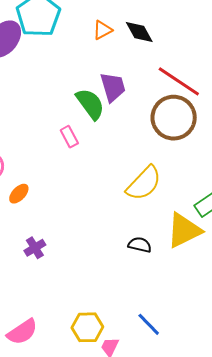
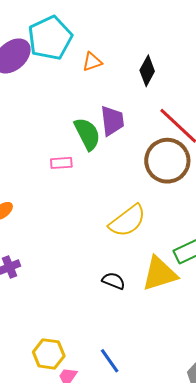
orange triangle: (102, 30) -> (92, 62), moved
black diamond: (139, 32) -> (147, 71), turned 48
pink rectangle: (69, 137) -> (61, 163), turned -75

